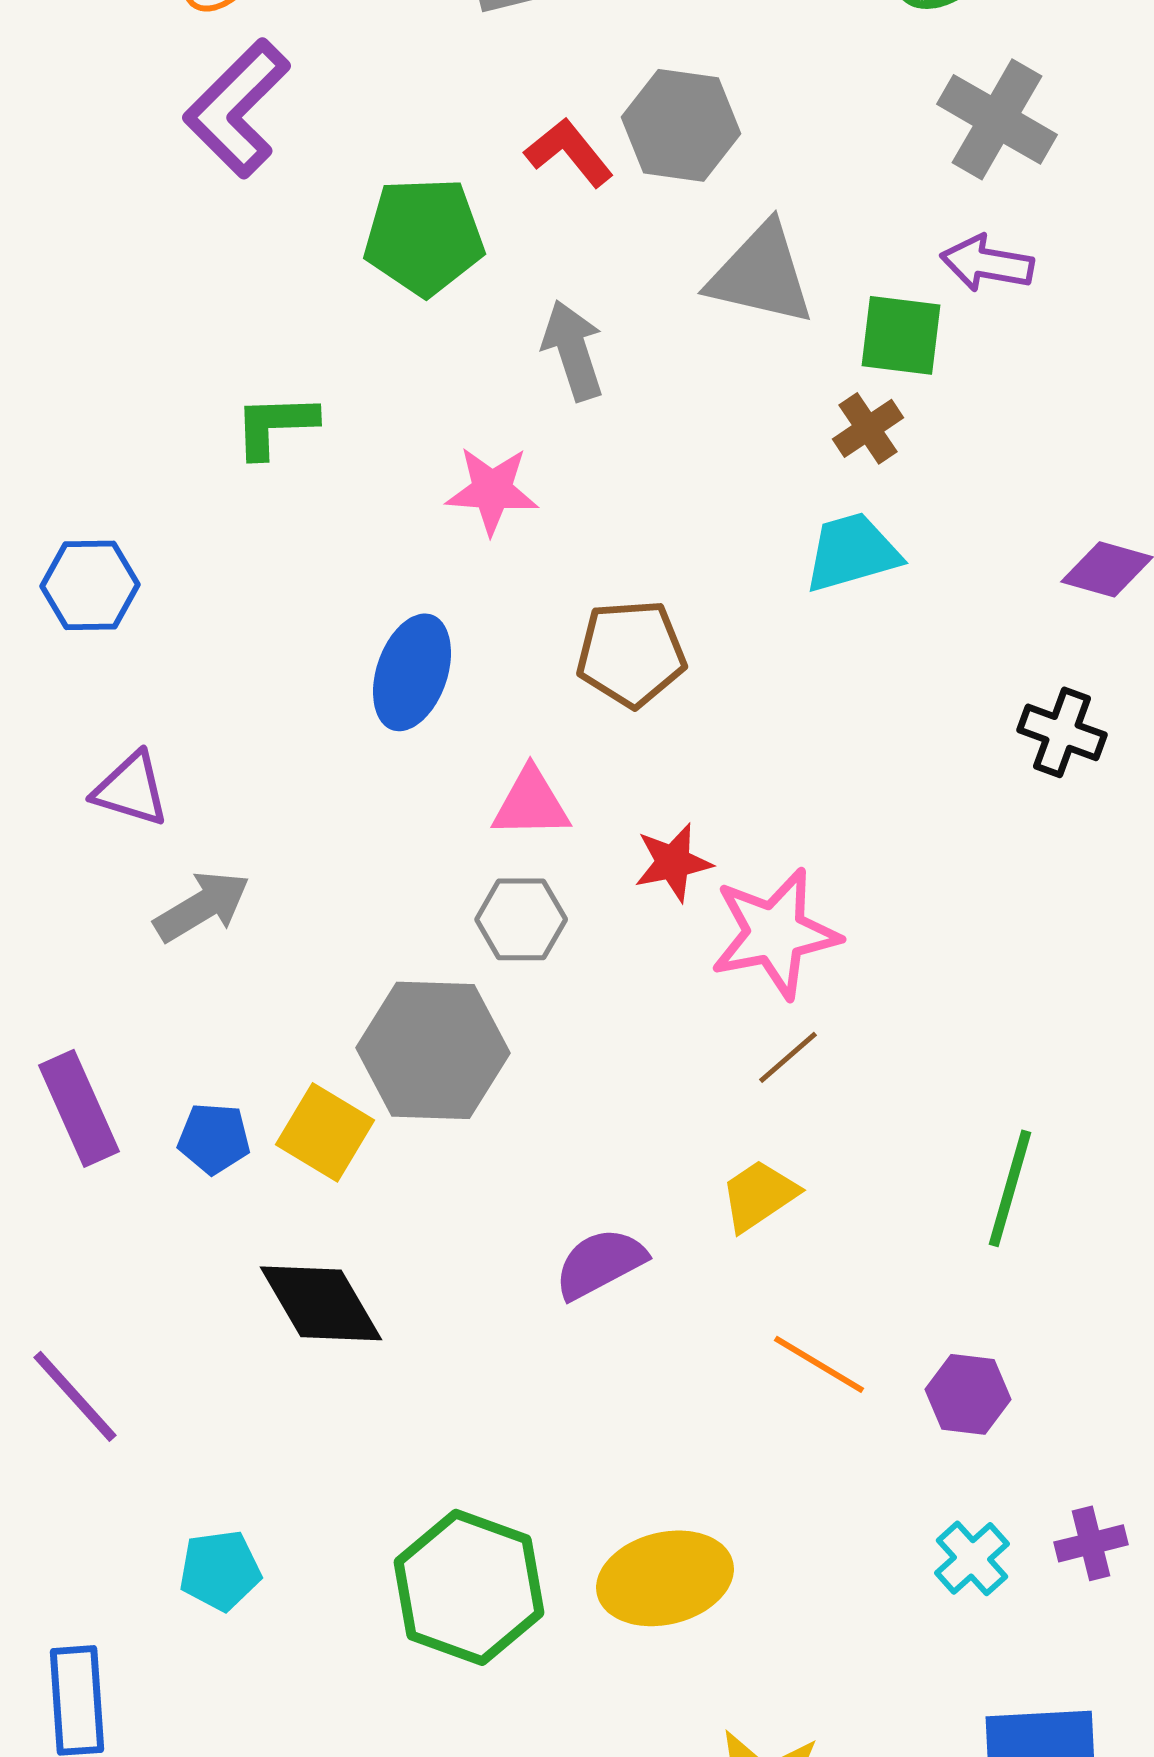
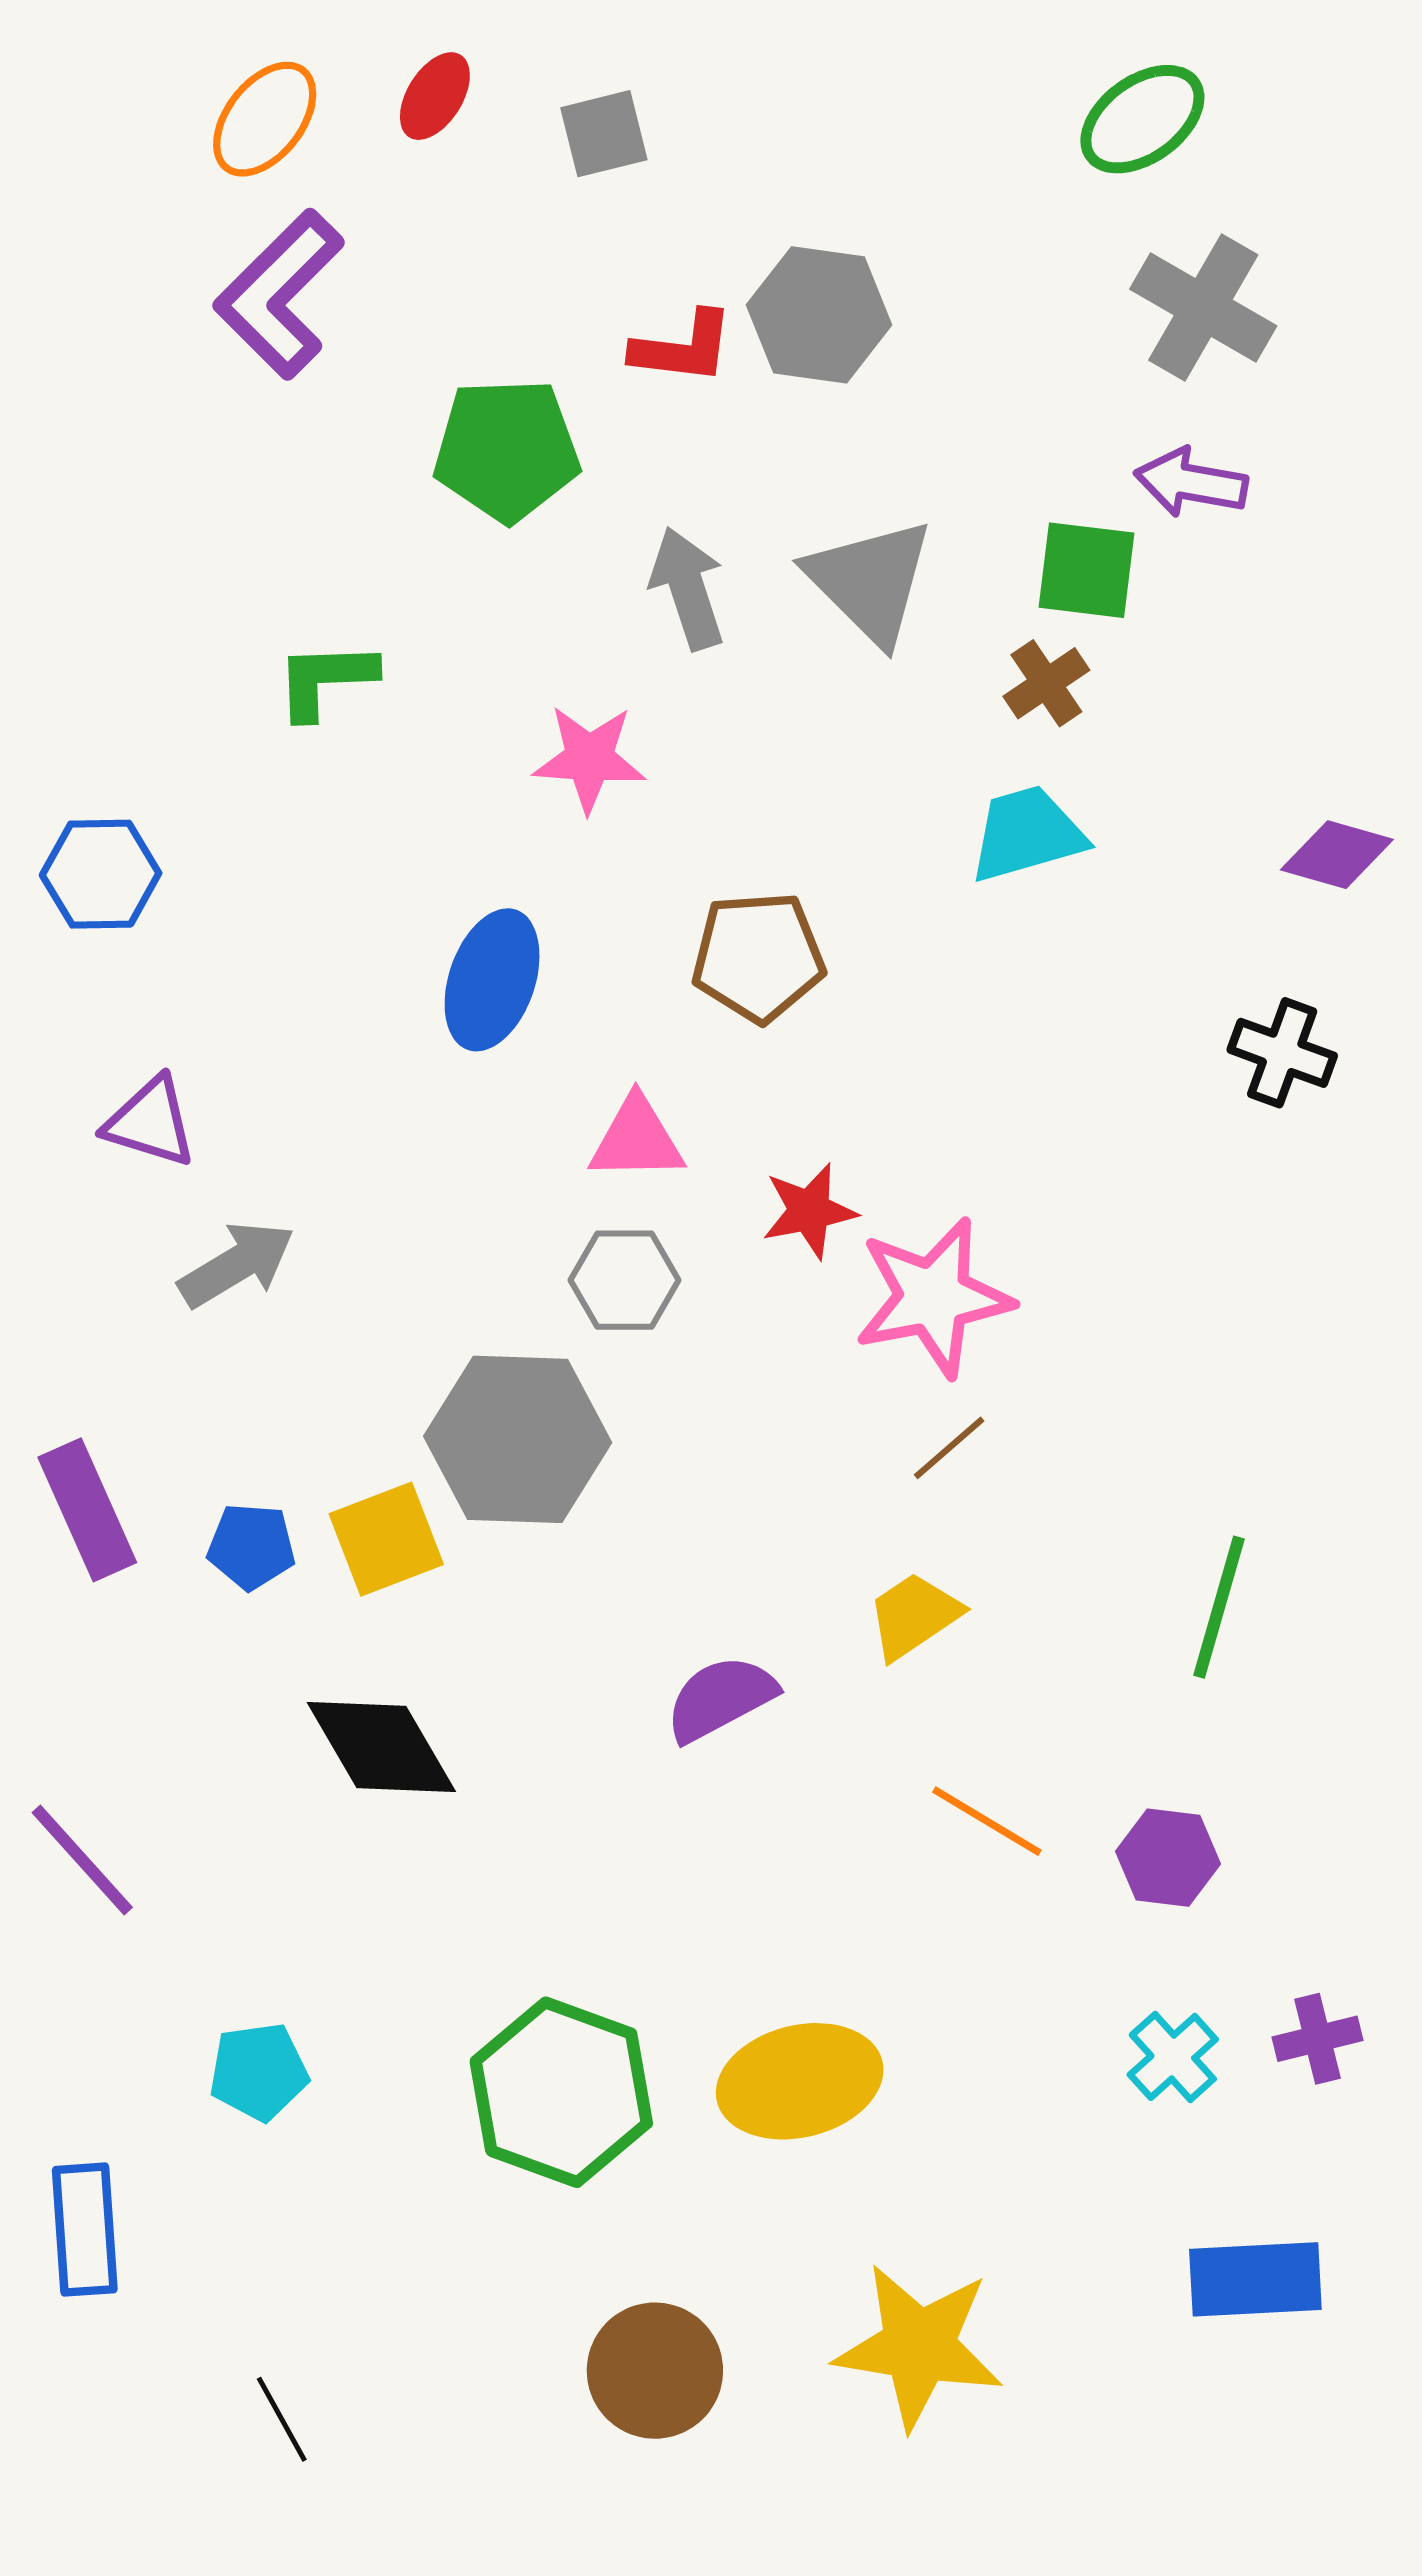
red L-shape: (569, 152) -> (683, 348), turned 136
gray triangle: (761, 274) -> (870, 581), moved, turned 32
yellow square: (325, 1132) -> (386, 1539), turned 38

